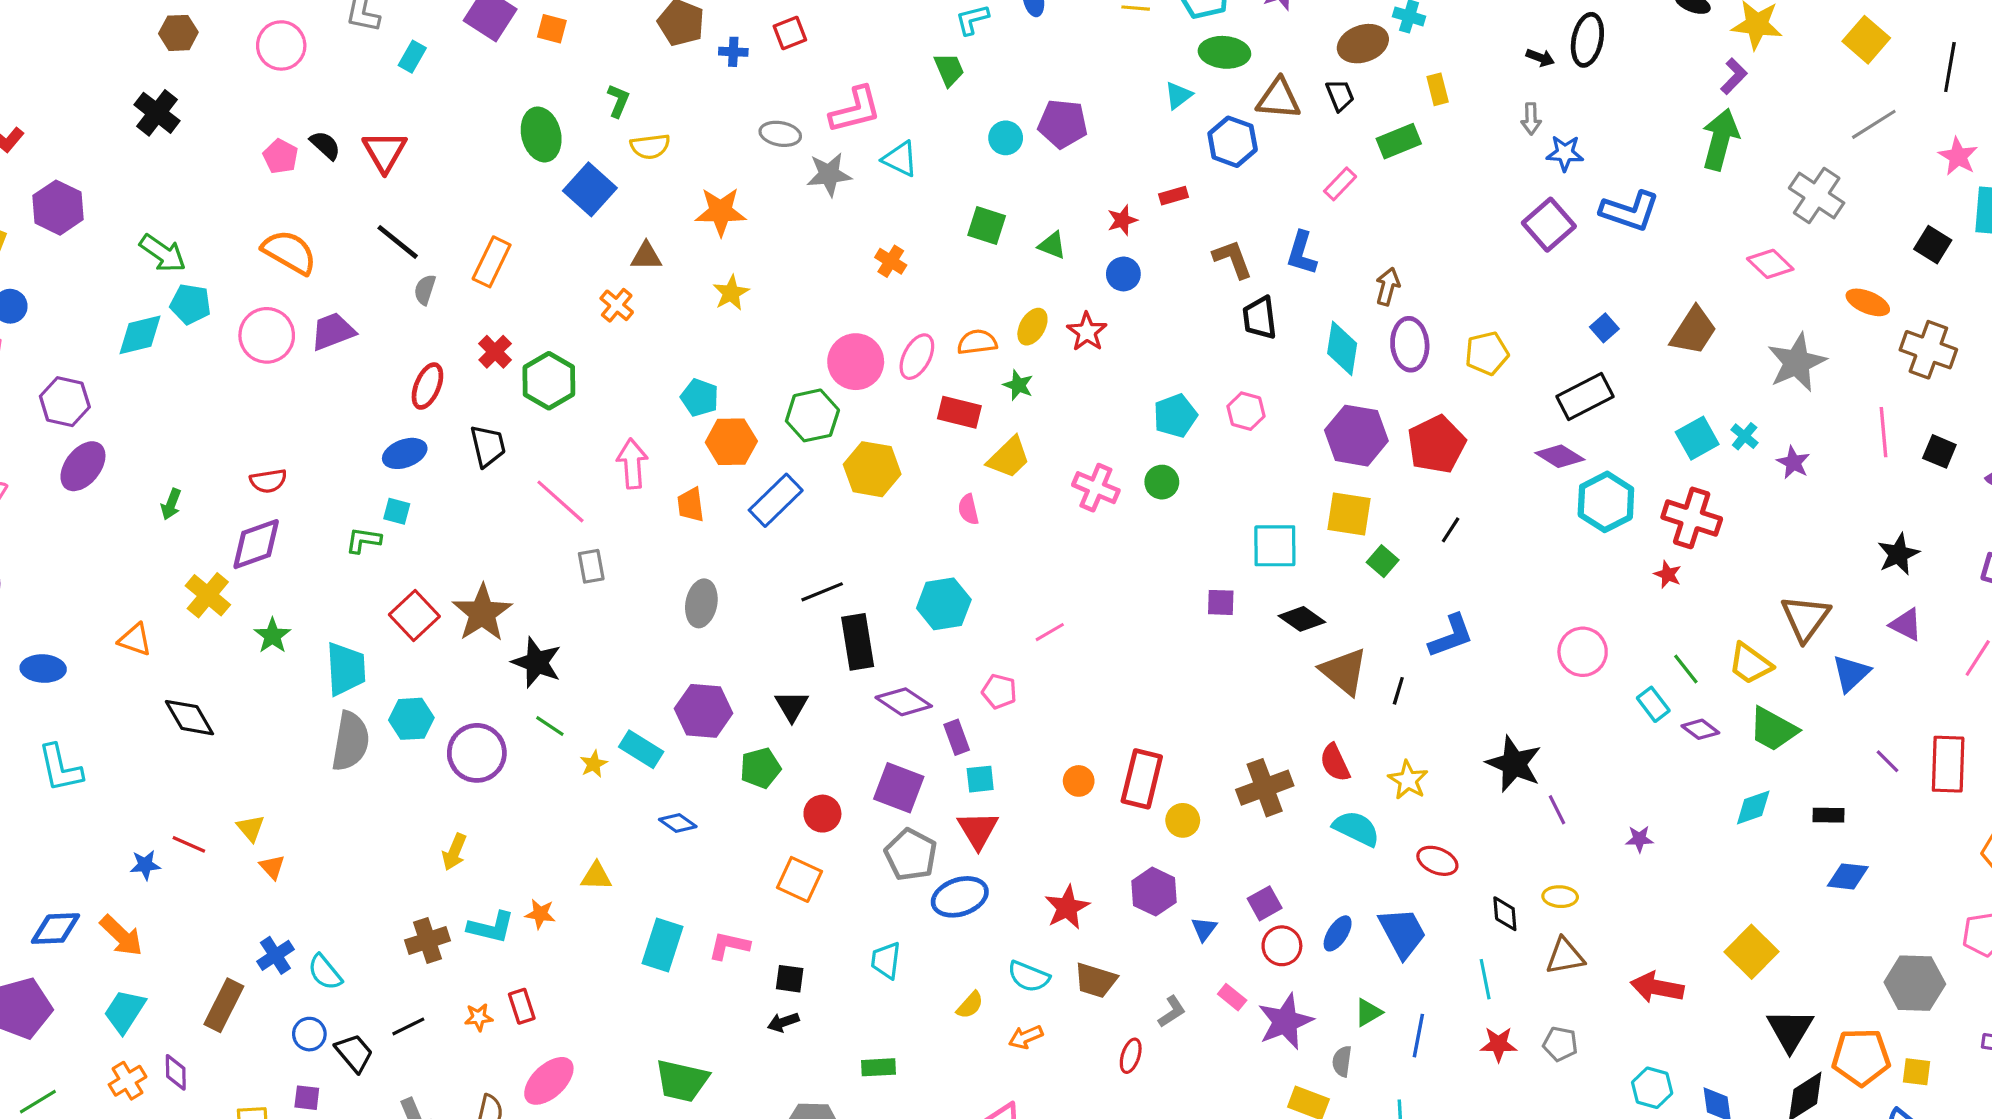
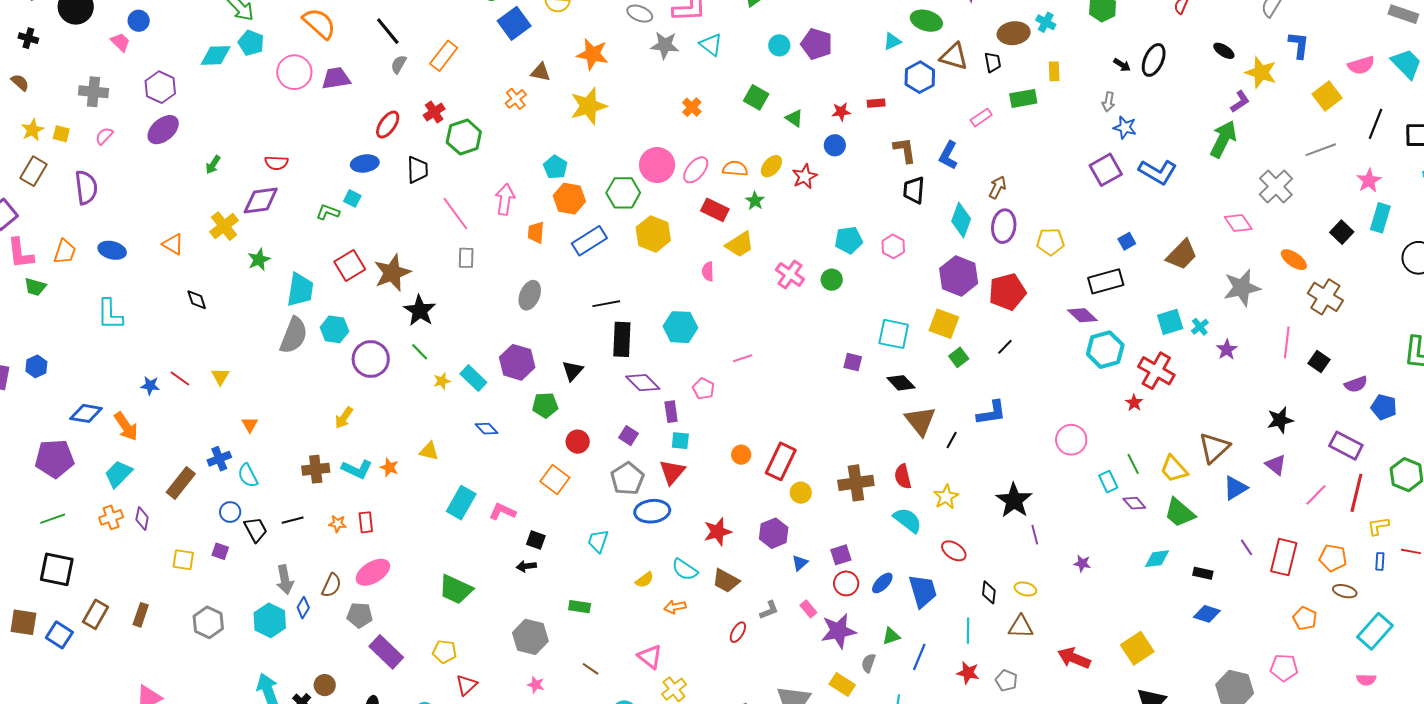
yellow star: (731, 293) -> (588, 106), size x1.6
black diamond: (189, 718) -> (197, 300), size x0.7
purple square: (899, 788) -> (629, 436), size x0.6
orange triangle: (272, 867) -> (250, 425), moved

